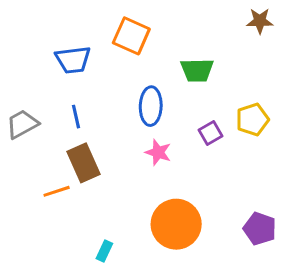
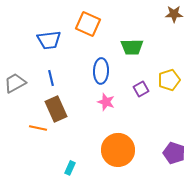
orange line: (57, 191) -> (38, 128), turned 30

